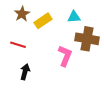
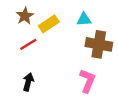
red line: (18, 45) -> (28, 44), moved, turned -49
pink L-shape: (65, 56) -> (87, 81), moved

